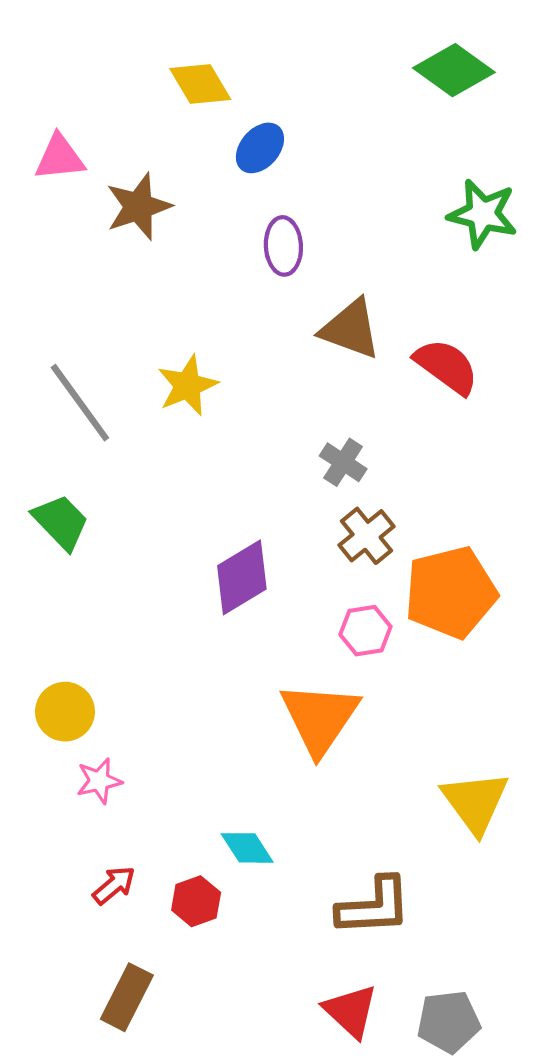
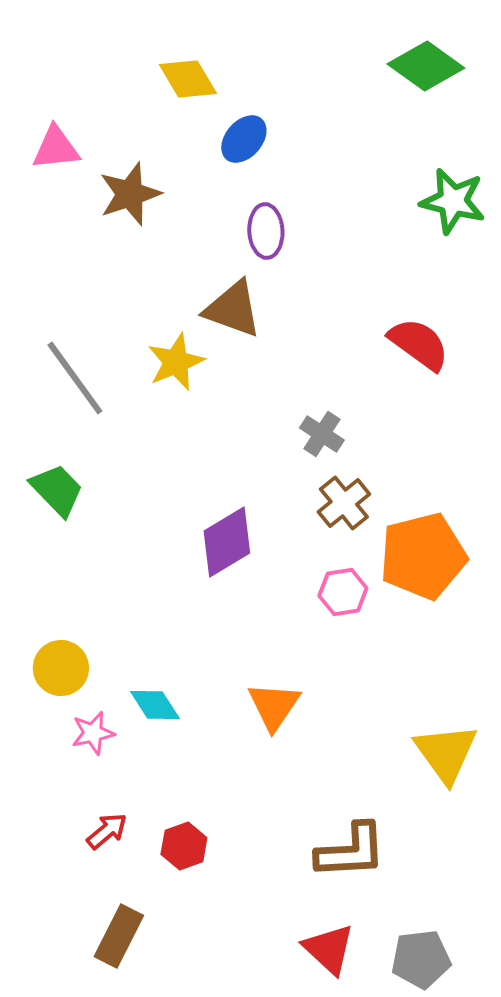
brown triangle: (351, 329) -> (233, 309), moved
orange triangle: (320, 718) -> (274, 706), moved, size x0.7
cyan diamond: (247, 848) -> (155, 705), moved

